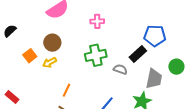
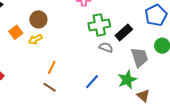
blue pentagon: (155, 36) -> (156, 15), moved, turned -30
green cross: (96, 55) -> (99, 25), moved
gray trapezoid: (154, 79) -> (139, 57), turned -30

